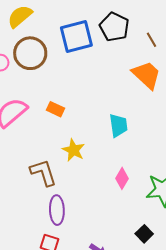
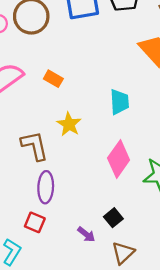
pink diamond: (122, 178) -> (119, 159), size x1.6
black square: (144, 234) -> (113, 218), moved

